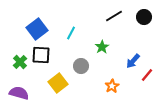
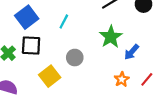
green star: (102, 47) -> (111, 37), moved, size x1.5
red line: (147, 75) -> (147, 79), moved
orange star: (112, 86) -> (122, 79), moved

